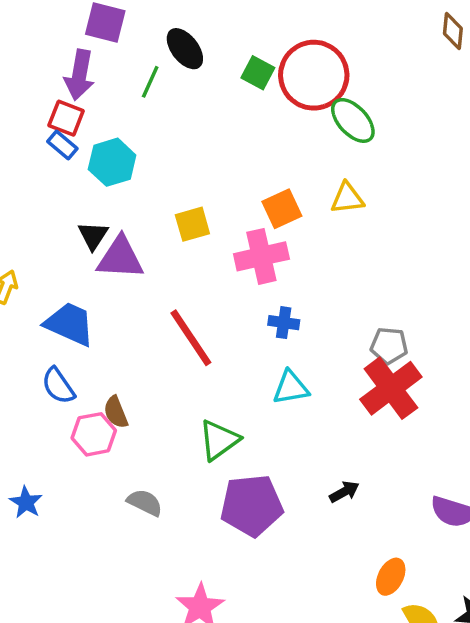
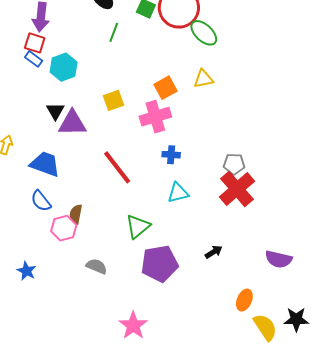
green line: (150, 82) -> (114, 32), moved
brown semicircle: (116, 412) -> (76, 214), turned 36

